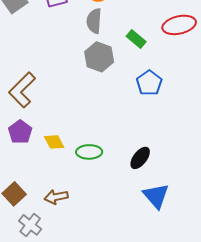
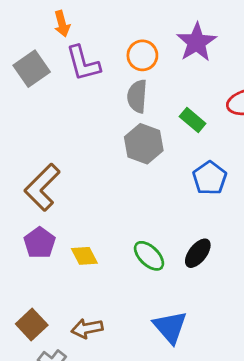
green ellipse: (89, 152) -> (149, 256), moved, turned 45
black ellipse: (140, 158) -> (198, 253), moved
blue triangle: (156, 196) -> (170, 327), moved

